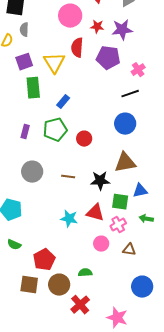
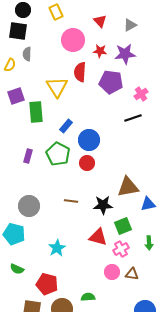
purple square: (24, 62) -> (16, 96), moved
blue circle: (125, 124) -> (89, 140), moved
green pentagon: (55, 130) -> (58, 154), turned -30
gray circle: (32, 172) -> (29, 206), moved
blue triangle: (140, 191) -> (148, 204), moved
green square: (120, 202) -> (123, 226), turned -30
cyan star: (69, 219) -> (57, 248), moved, turned 30
green arrow: (146, 219) -> (149, 243), turned -104
pink circle: (101, 244) -> (112, 272), moved
red pentagon: (44, 260) -> (47, 284), turned -30

